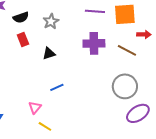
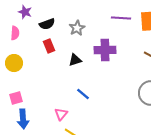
purple cross: (94, 43) -> (105, 50), moved
blue line: (57, 87) -> (83, 94), turned 64

